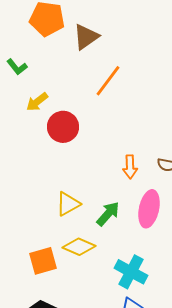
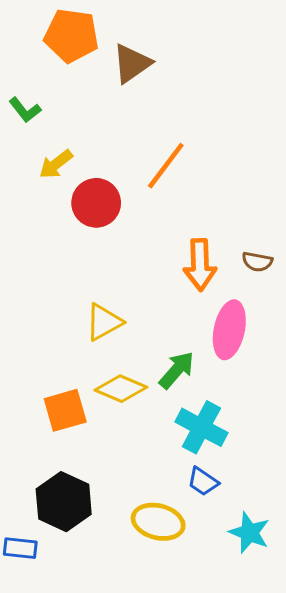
orange line: (108, 81) -> (166, 166), moved
orange arrow: (130, 167) -> (200, 265), size x1.4
green arrow: (108, 214) -> (177, 370), moved

